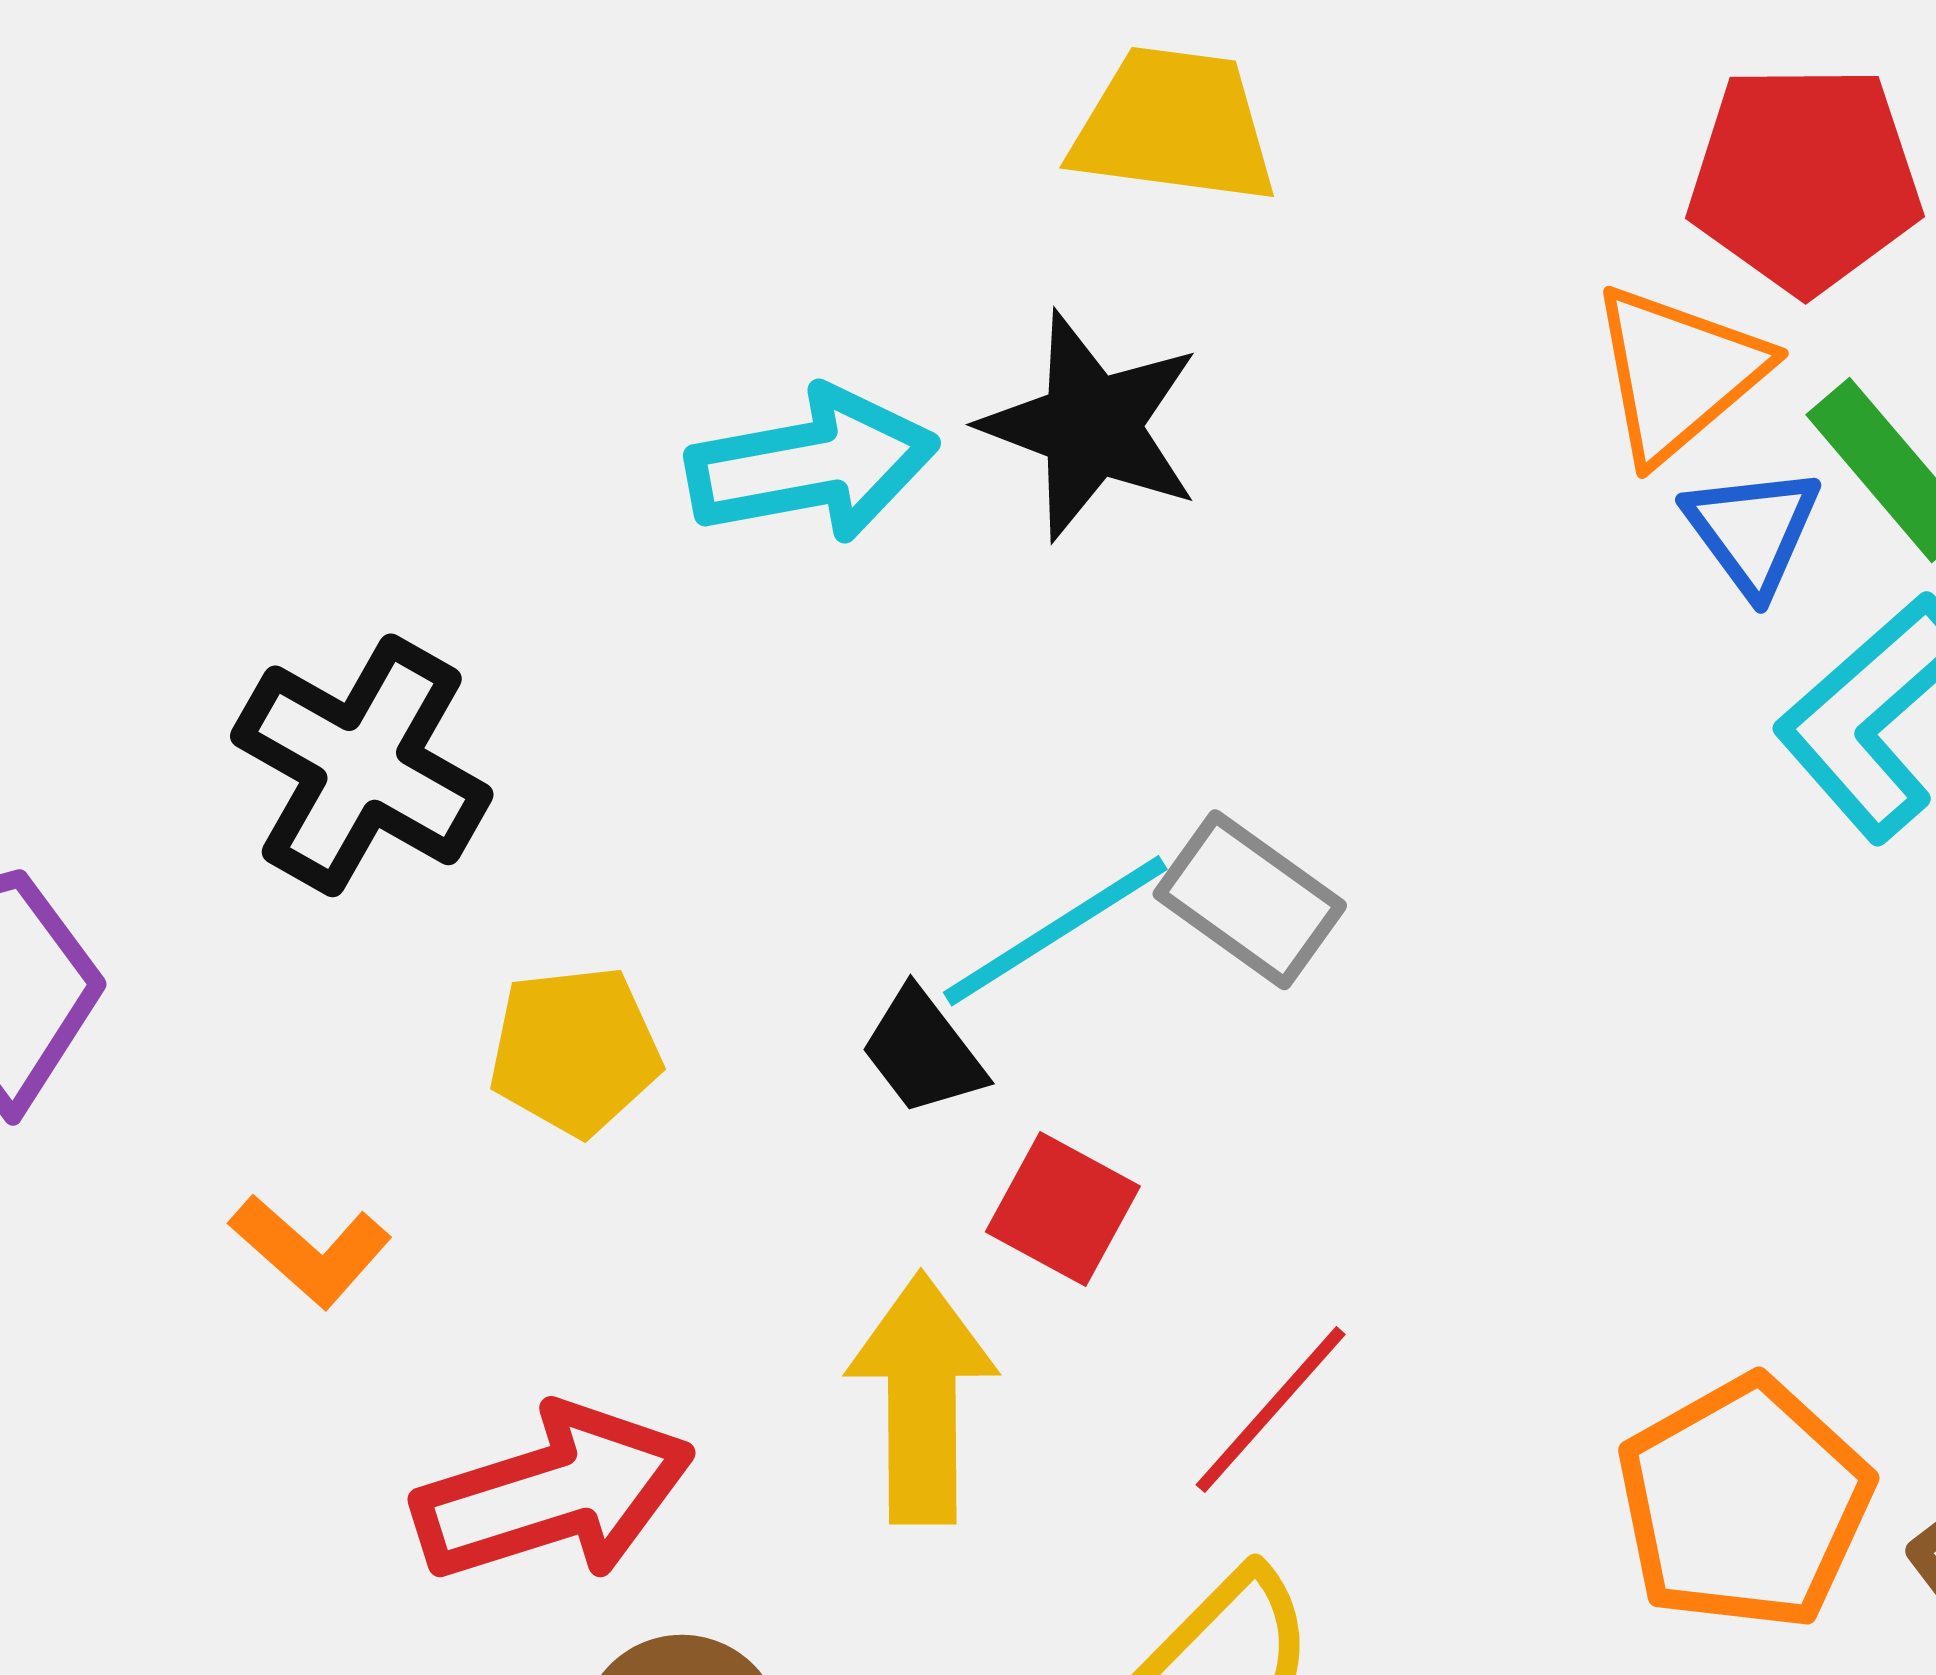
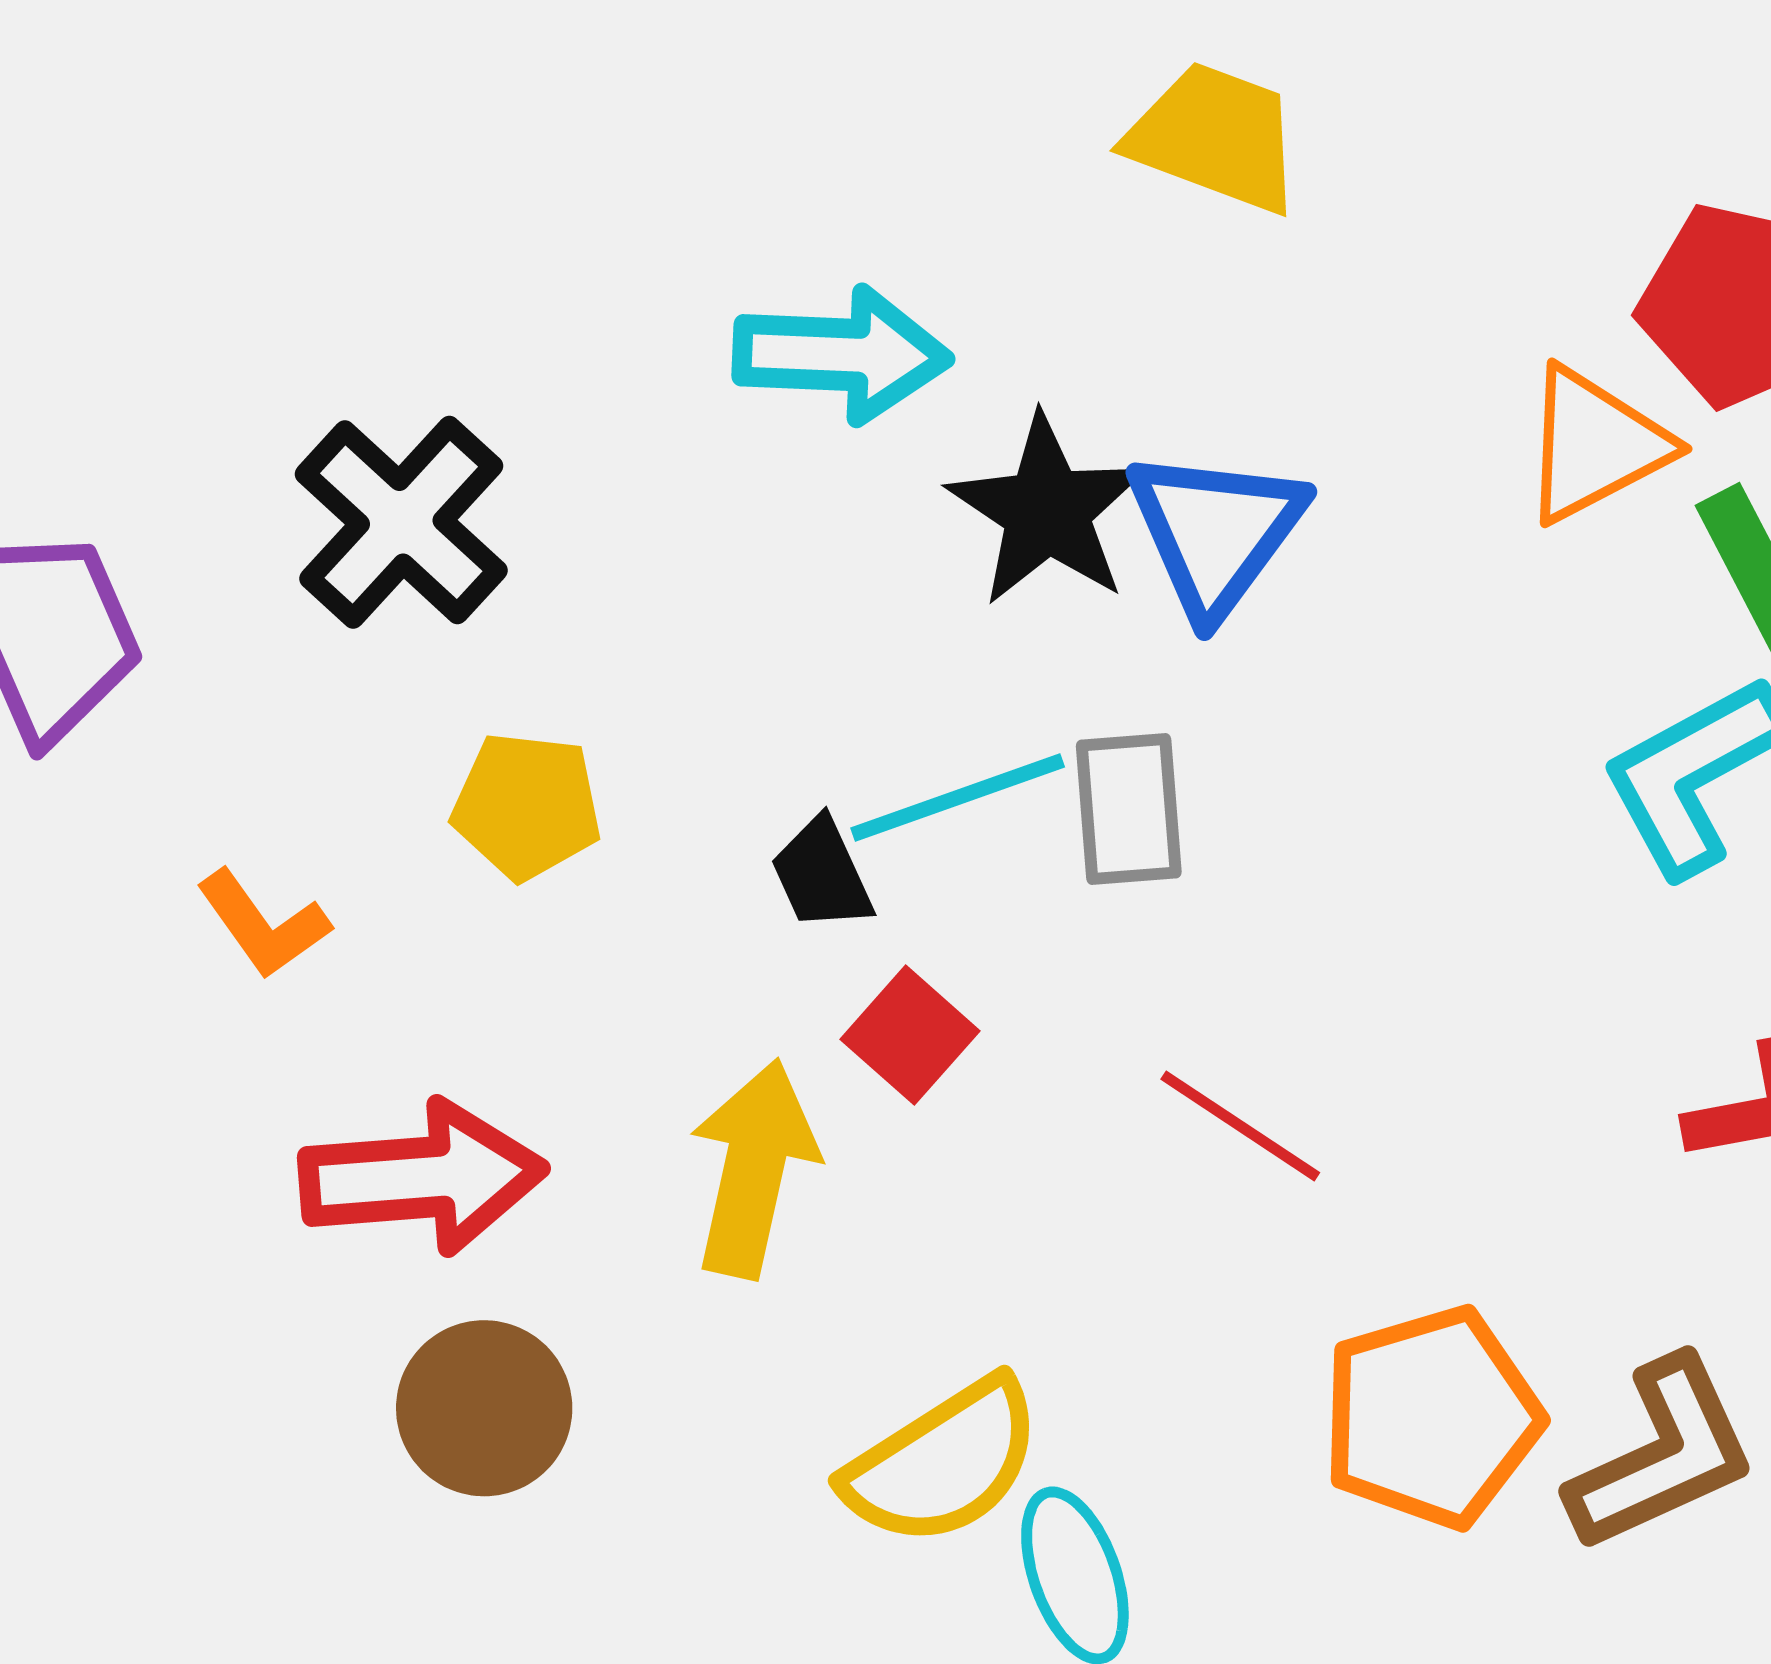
black star: (1091, 426) -> (1047, 511), moved
blue triangle: (1752, 531) -> (1216, 532), moved, size x1.5
gray rectangle: (1250, 900) -> (1129, 809), turned 37
red line: (1271, 1410) -> (1240, 1126), moved, turned 69

